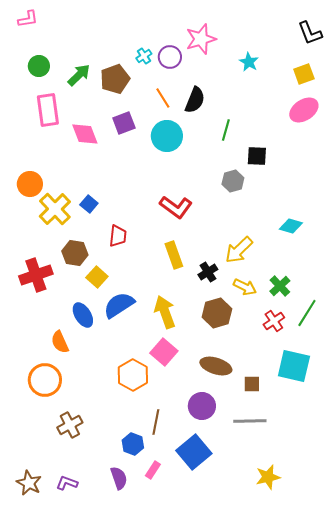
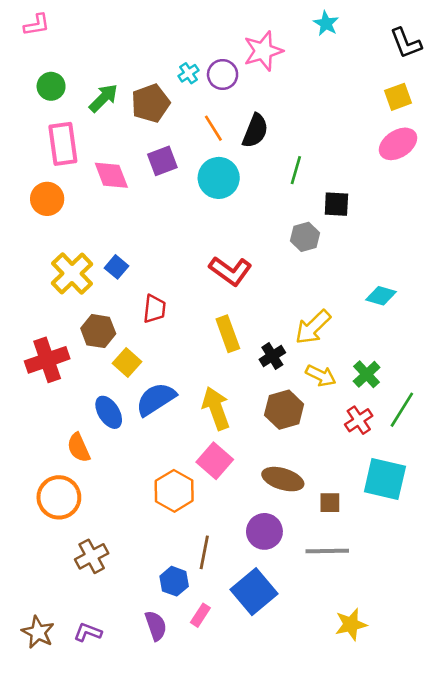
cyan star: (249, 62) -> (326, 23), moved
orange circle: (30, 184) -> (47, 199), moved

